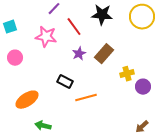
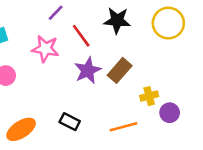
purple star: (79, 54) -> (88, 70), size x1.5
black rectangle: (65, 82) -> (70, 122), moved
orange line: (86, 98) -> (124, 127), moved

